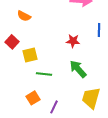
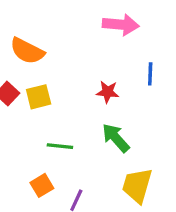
orange semicircle: (24, 16) -> (27, 51), size x1.5
yellow square: (30, 55) -> (39, 97), moved

